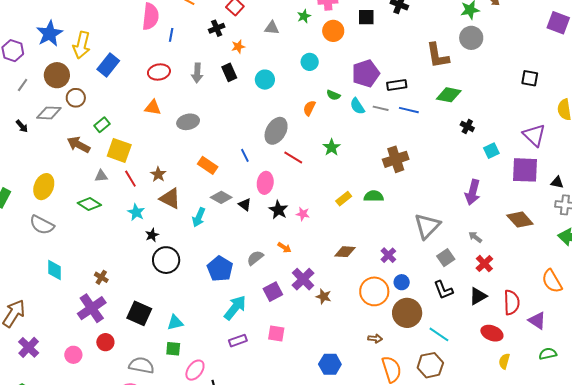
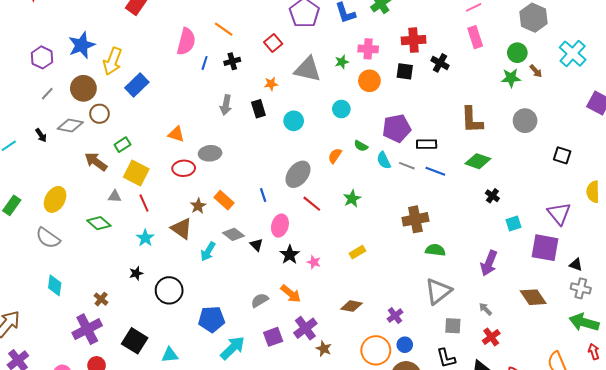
black cross: (217, 28) -> (232, 61), moved
gray triangle: (272, 28) -> (308, 69), size x1.8
gray circle: (471, 38) -> (525, 121), moved
red ellipse: (159, 72) -> (184, 168), moved
brown star: (158, 174) -> (198, 206), moved
green semicircle: (374, 196) -> (435, 250), moved
black star: (152, 235) -> (136, 273), moved
orange arrow: (284, 248) -> (291, 294), size x1.5
gray square: (446, 258) -> (453, 326), turned 30
blue pentagon: (220, 269) -> (212, 319), moved, turned 30

